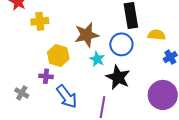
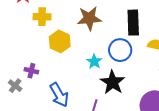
brown star: (87, 35) -> (89, 18), moved
yellow hexagon: (58, 55) -> (60, 41), moved
purple cross: (46, 76) -> (31, 71), moved

